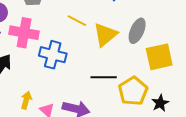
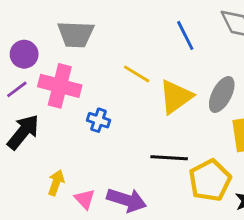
blue cross: (53, 55) -> (99, 120), size x0.6

